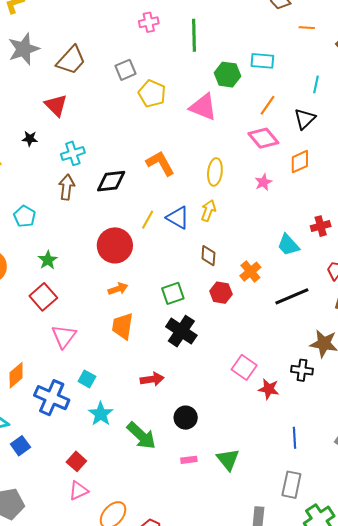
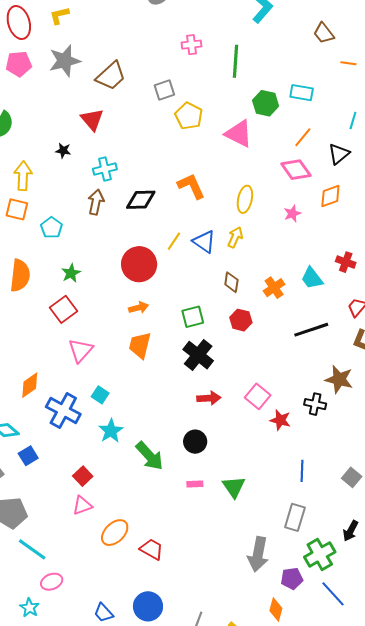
red cross: (321, 226) -> (346, 262), turned 30
orange cross: (250, 272) -> (274, 288), moved
red arrow: (152, 379) -> (209, 398), moved

